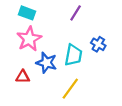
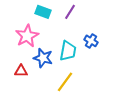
cyan rectangle: (27, 13) -> (43, 12), moved

